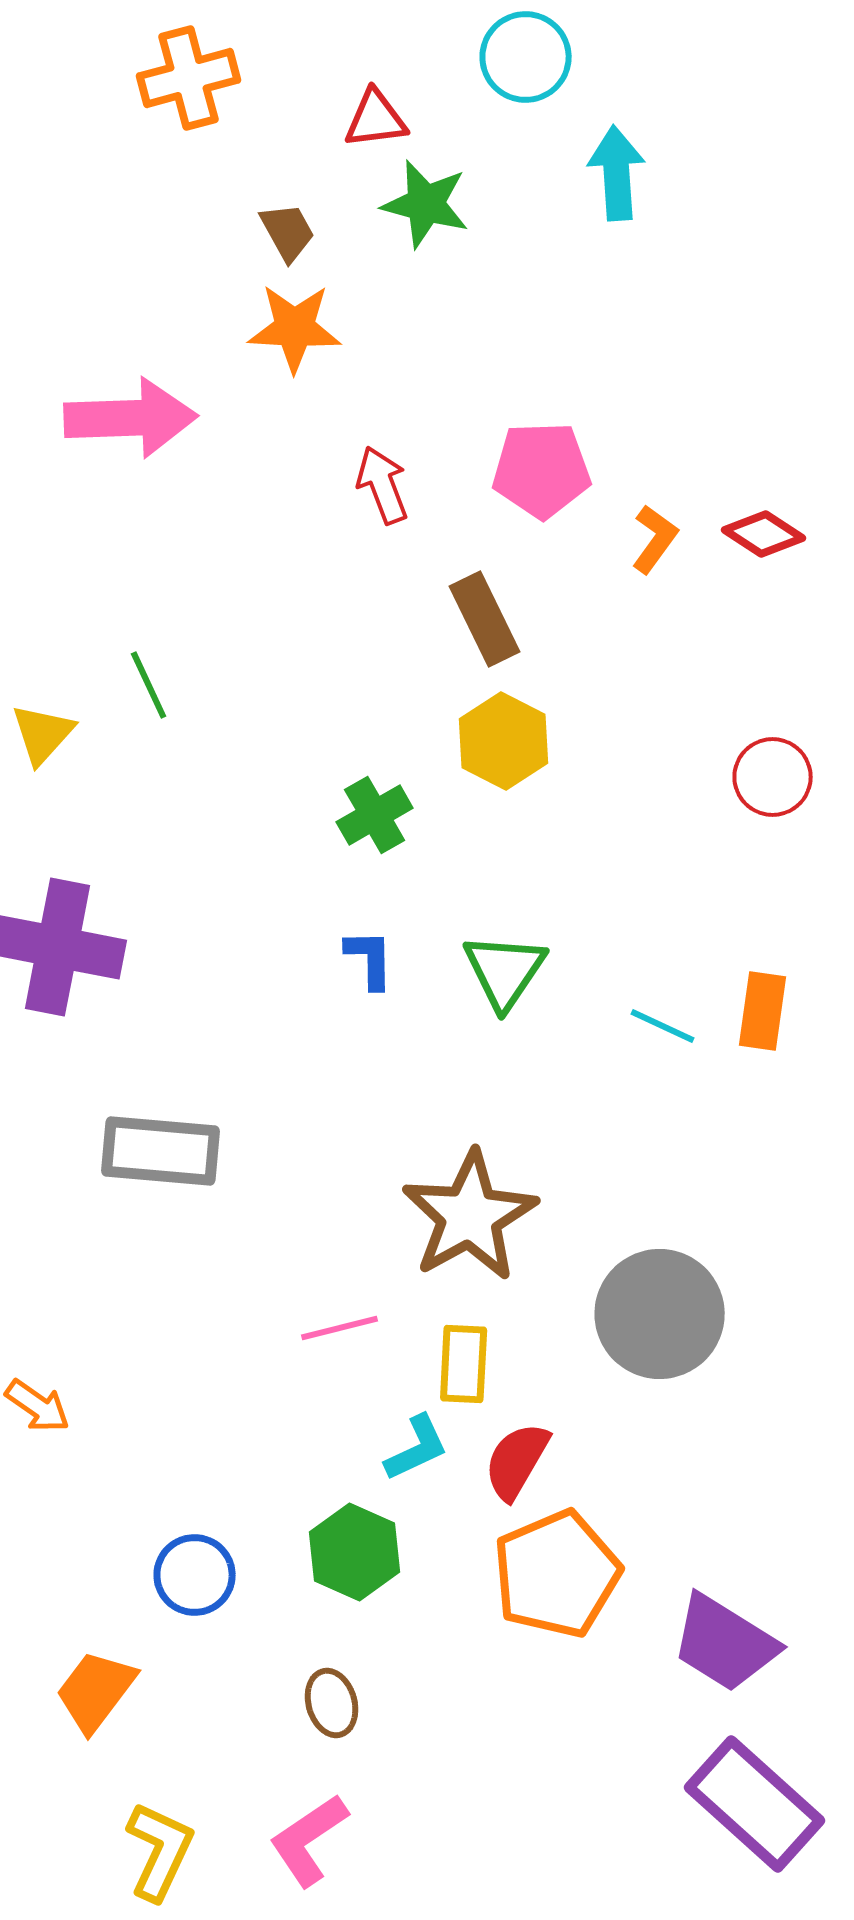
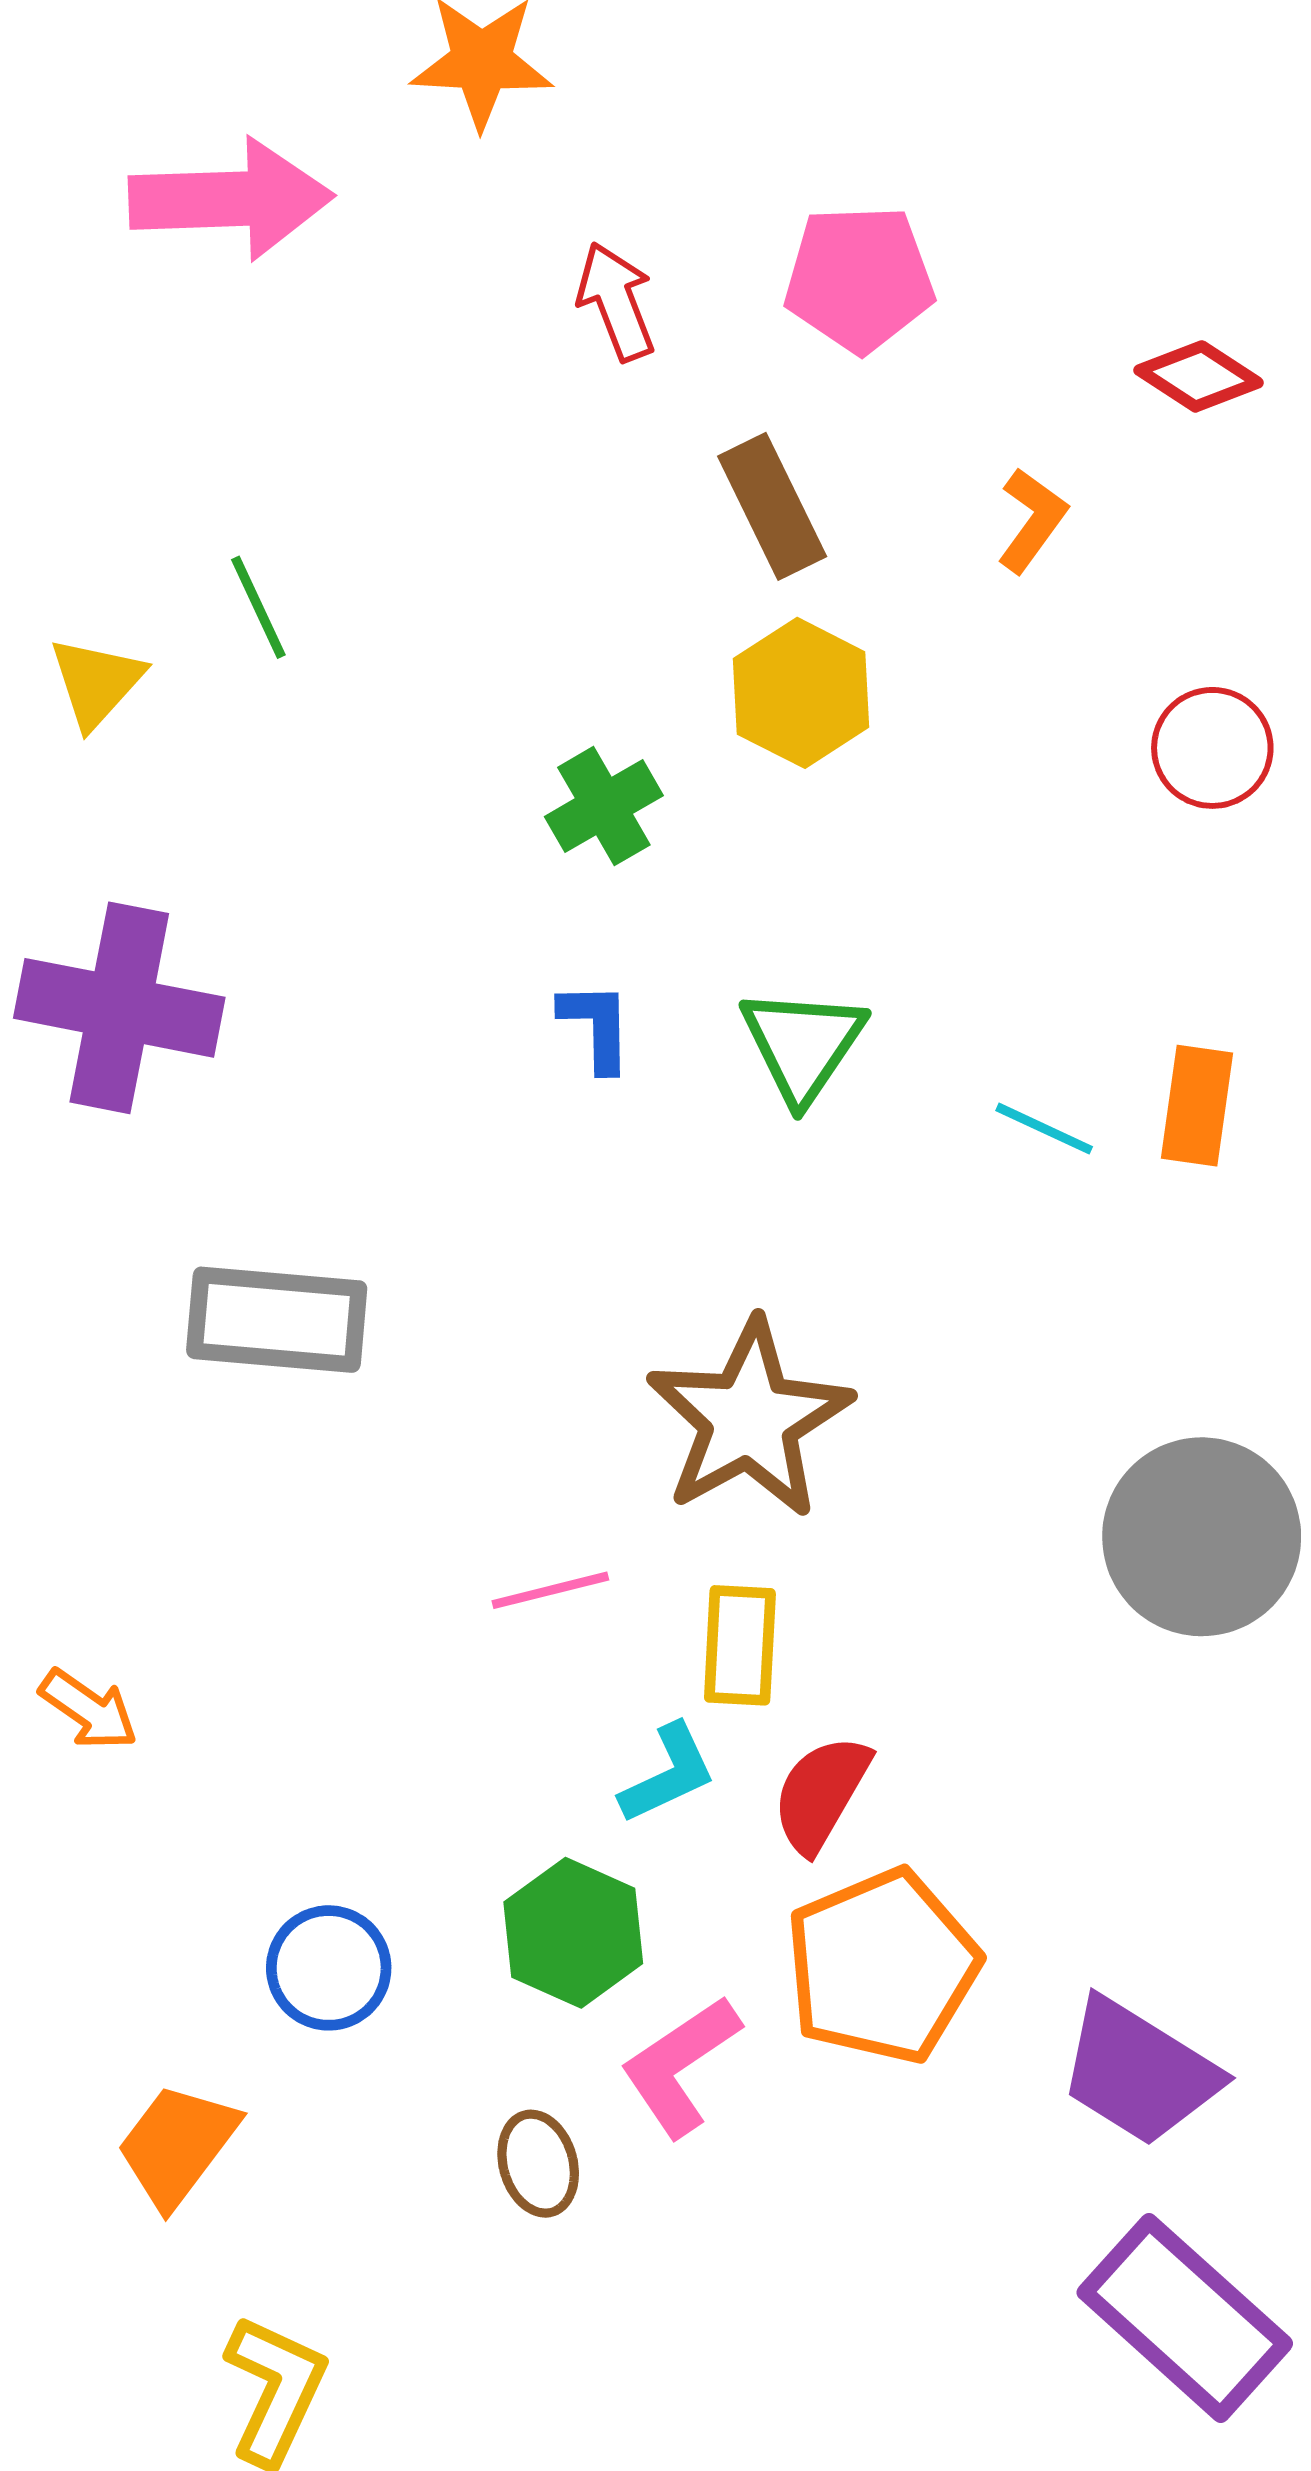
orange L-shape: (655, 539) -> (1032, 520), moved
gray circle: (660, 1314) -> (1202, 1537), moved
pink L-shape: (309, 1840) -> (680, 2066), moved

